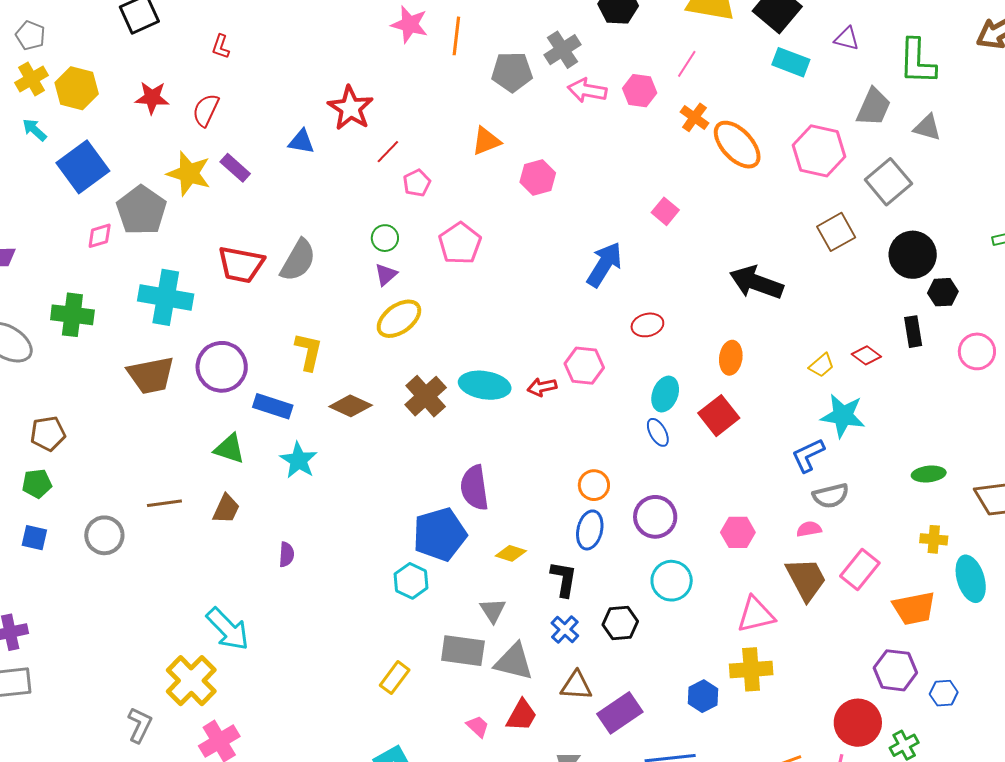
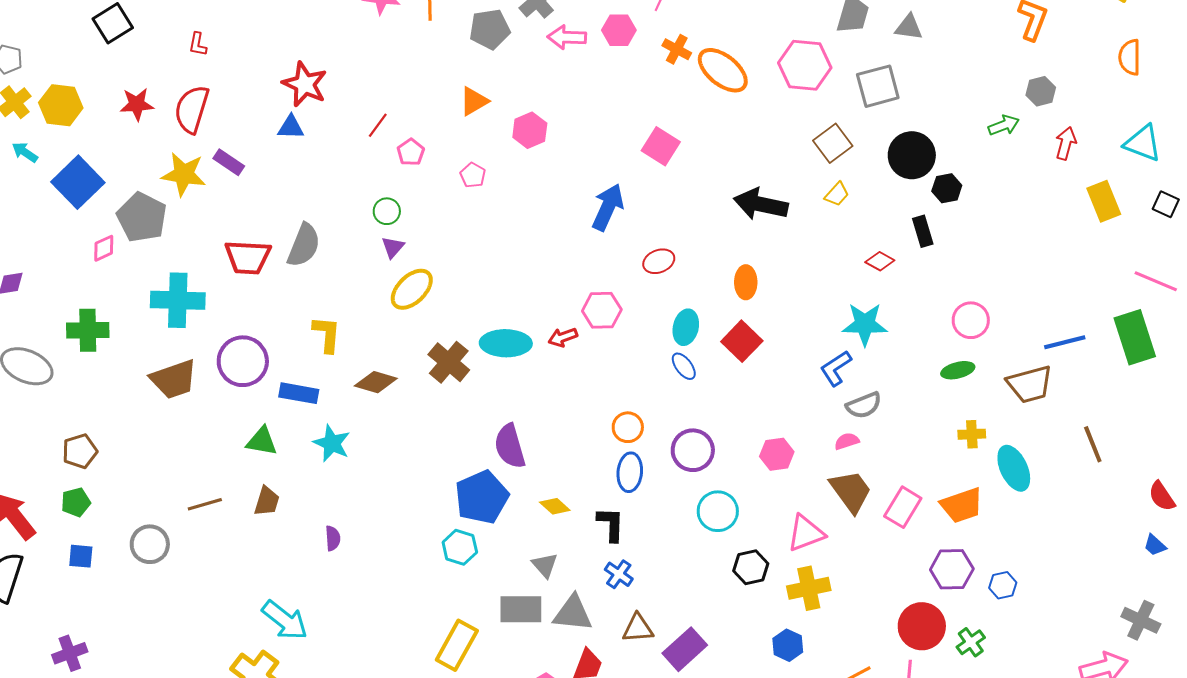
red star: (350, 108) -> (305, 84), moved
red semicircle: (206, 110) -> (192, 109), size x1.4
gray square: (888, 182) -> (878, 86), turned 33
pink square: (665, 211) -> (661, 146), size x1.4
pink pentagon: (460, 243) -> (473, 175), moved, size x0.6
pink circle: (977, 351) -> (971, 320), moved
yellow trapezoid: (822, 365) -> (837, 194), moved
yellow diamond: (511, 553) -> (555, 506), turned 32
pink rectangle: (860, 569) -> (903, 507), moved
black hexagon: (620, 623) -> (751, 567), moved
yellow rectangle: (395, 678) -> (457, 645), size x1.5
blue hexagon: (703, 696) -> (788, 645), moved

